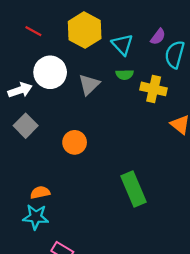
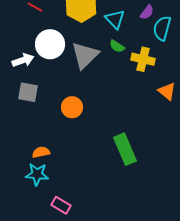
green semicircle: (125, 75) -> (117, 46), turned 35
gray triangle: (89, 85) -> (85, 55), size x1.4
gray square: (26, 126) -> (28, 92), turned -35

